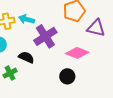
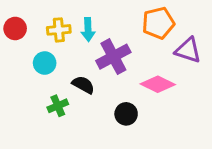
cyan arrow: (27, 19) -> (88, 29), turned -112
black circle: (67, 76) -> (126, 114), moved

